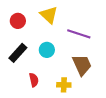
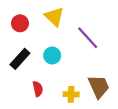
purple line: (79, 34) -> (88, 38), turned 30
brown trapezoid: (82, 65) -> (99, 87), moved

